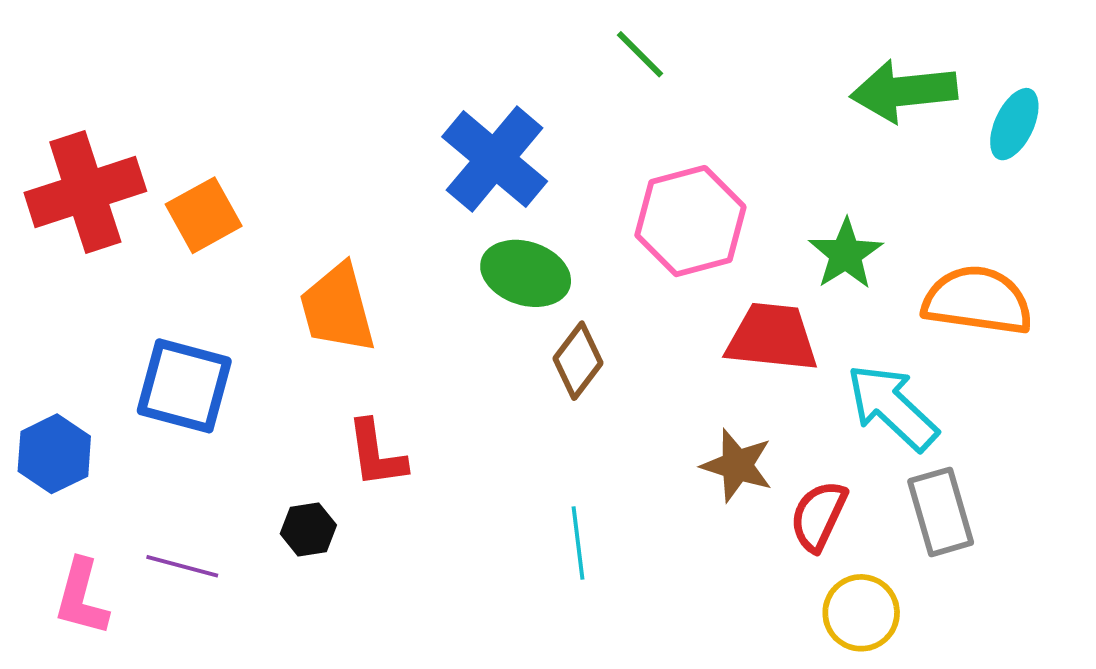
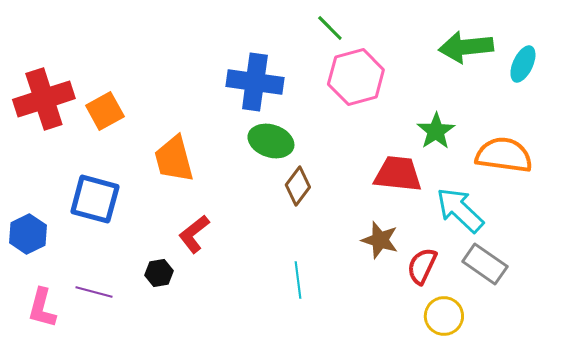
blue cross: (495, 159) -> (255, 82), turned -32
pink hexagon: (690, 221) -> (356, 77), moved
red L-shape: (376, 454) -> (194, 234), turned 60
gray rectangle: (941, 512) -> (485, 264), turned -39

